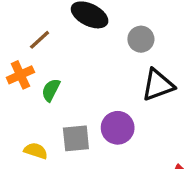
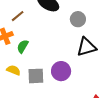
yellow semicircle: (36, 151) -> (14, 70), moved

